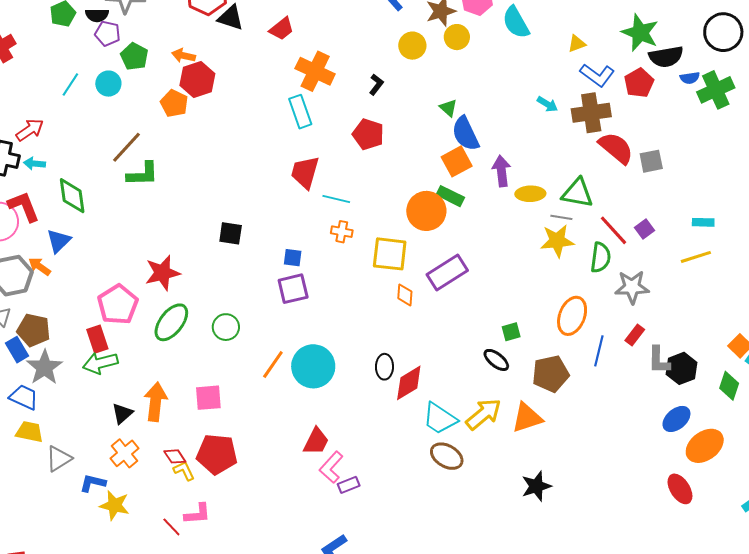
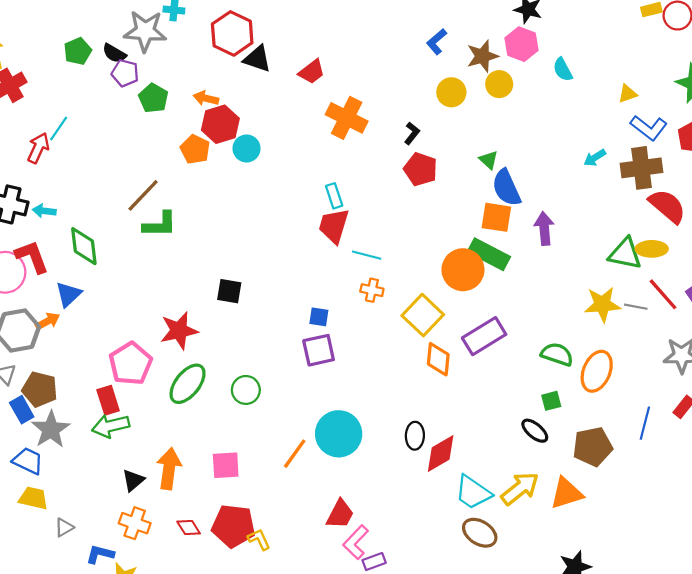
black semicircle: (97, 15) -> (114, 53), turned 30
cyan semicircle: (516, 22) -> (563, 70), size x0.7
cyan circle: (108, 84) -> (247, 148), moved
cyan line: (70, 85) -> (59, 129), moved
cyan arrow: (547, 104) -> (595, 158), turned 115
cyan rectangle: (300, 112) -> (334, 196), moved, size x0.7
red arrow: (30, 130) -> (38, 148), moved, turned -32
red pentagon: (368, 134) -> (421, 169), moved
orange square: (457, 161) -> (496, 217), turned 36
yellow ellipse: (530, 194) -> (652, 249), moved
green rectangle: (450, 196) -> (489, 254), size x1.4
gray line: (561, 217) -> (636, 307), moved
black square: (231, 233) -> (229, 291), moved
yellow square: (390, 254) -> (423, 315), turned 36
green semicircle: (601, 257) -> (557, 354), moved, turned -80
orange arrow: (40, 266) -> (48, 321), turned 115
orange diamond: (405, 295) -> (438, 359), size x1.4
orange ellipse: (572, 316) -> (597, 371), moved
orange line: (273, 364) -> (295, 454), moved
orange cross: (124, 453) -> (135, 523), turned -32
gray triangle: (59, 459) -> (64, 527), size x0.7
yellow L-shape: (184, 471) -> (259, 539), moved

